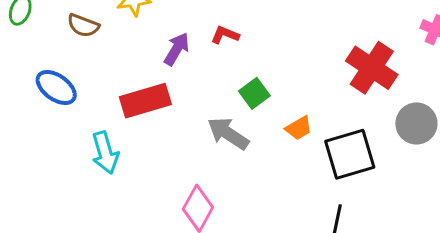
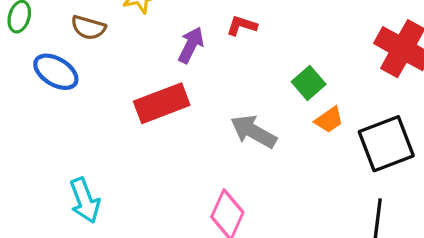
blue ellipse: (56, 87) -> (56, 72), moved
green square: (254, 93) -> (309, 83), moved
cyan arrow: (105, 153) -> (85, 200), moved

